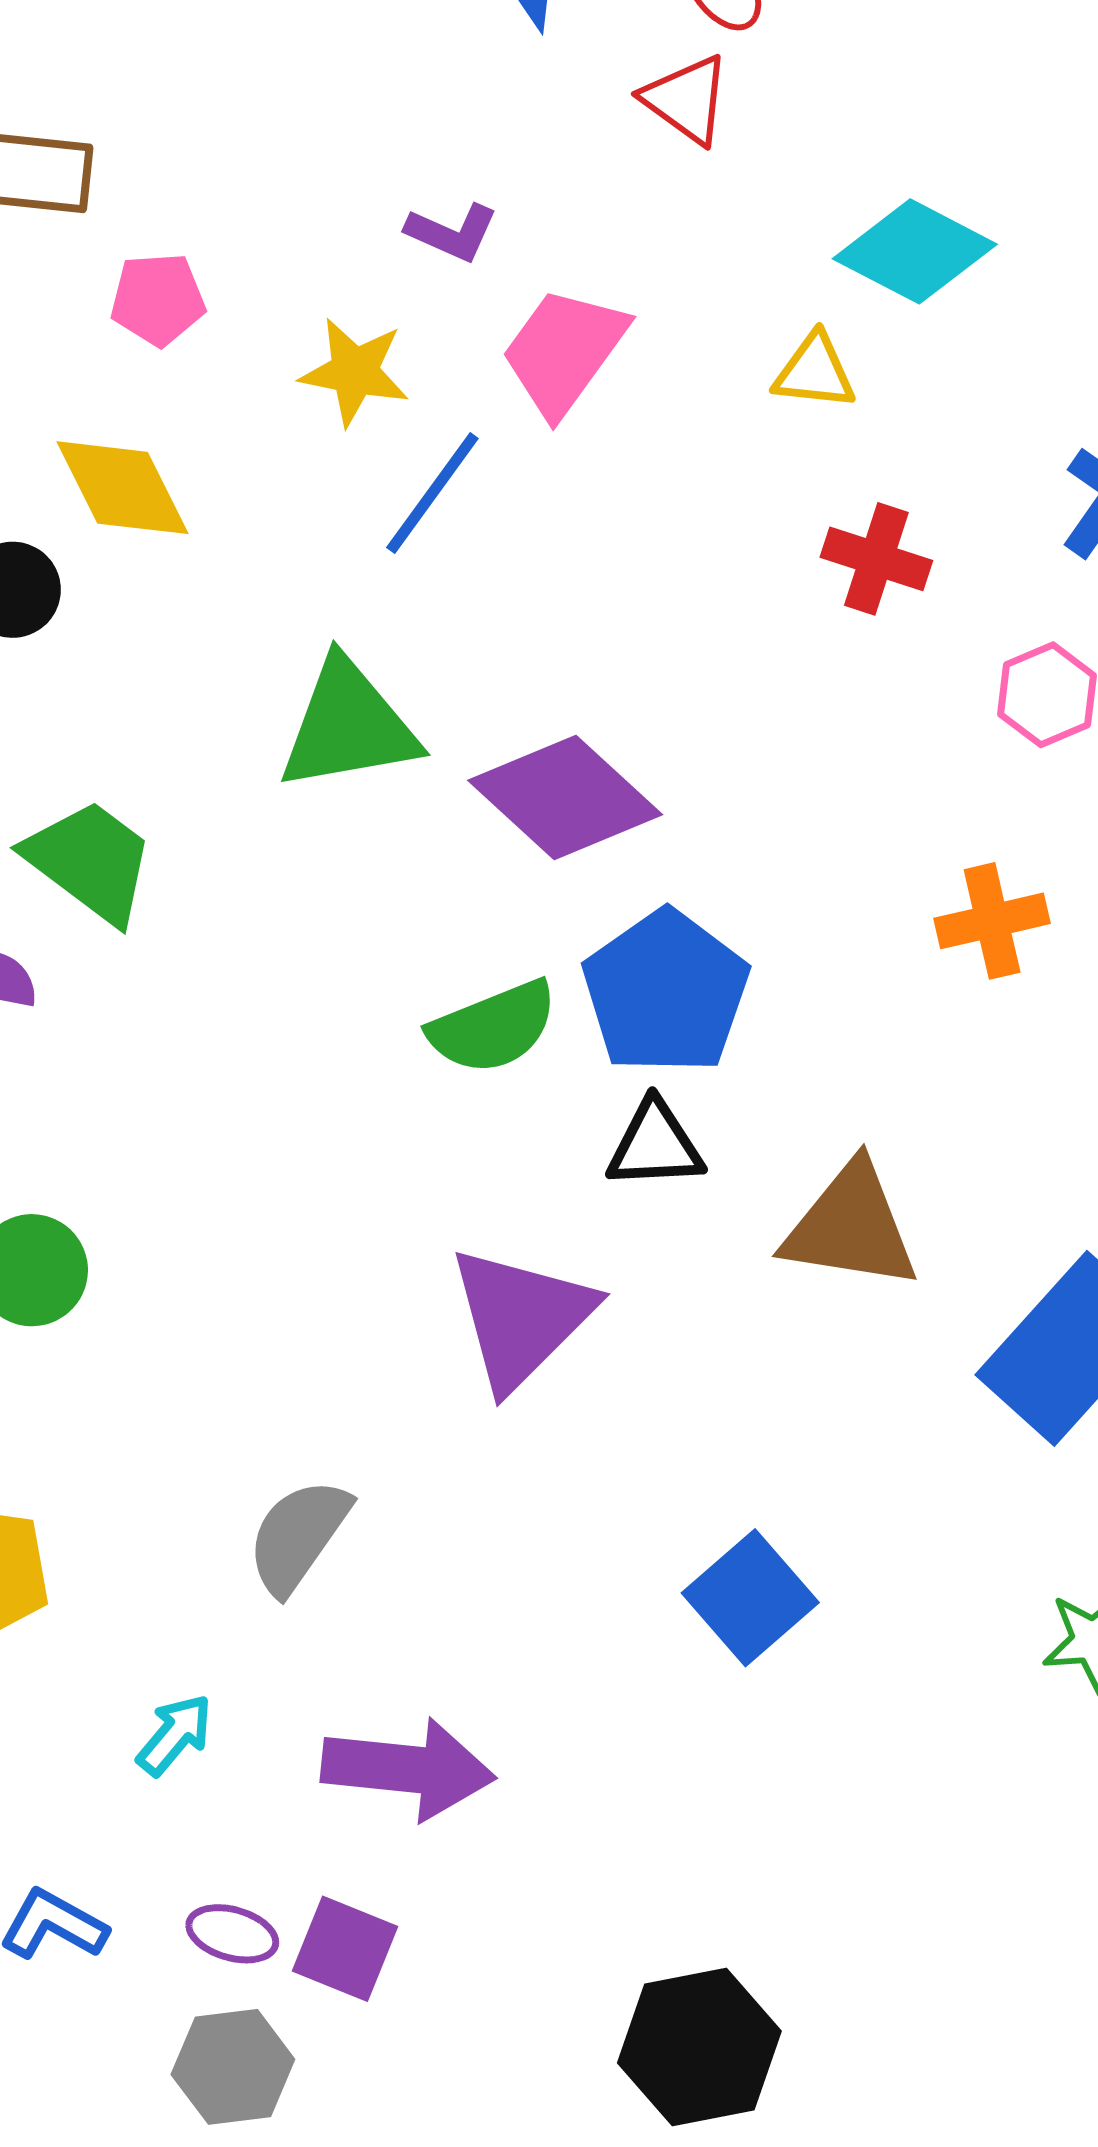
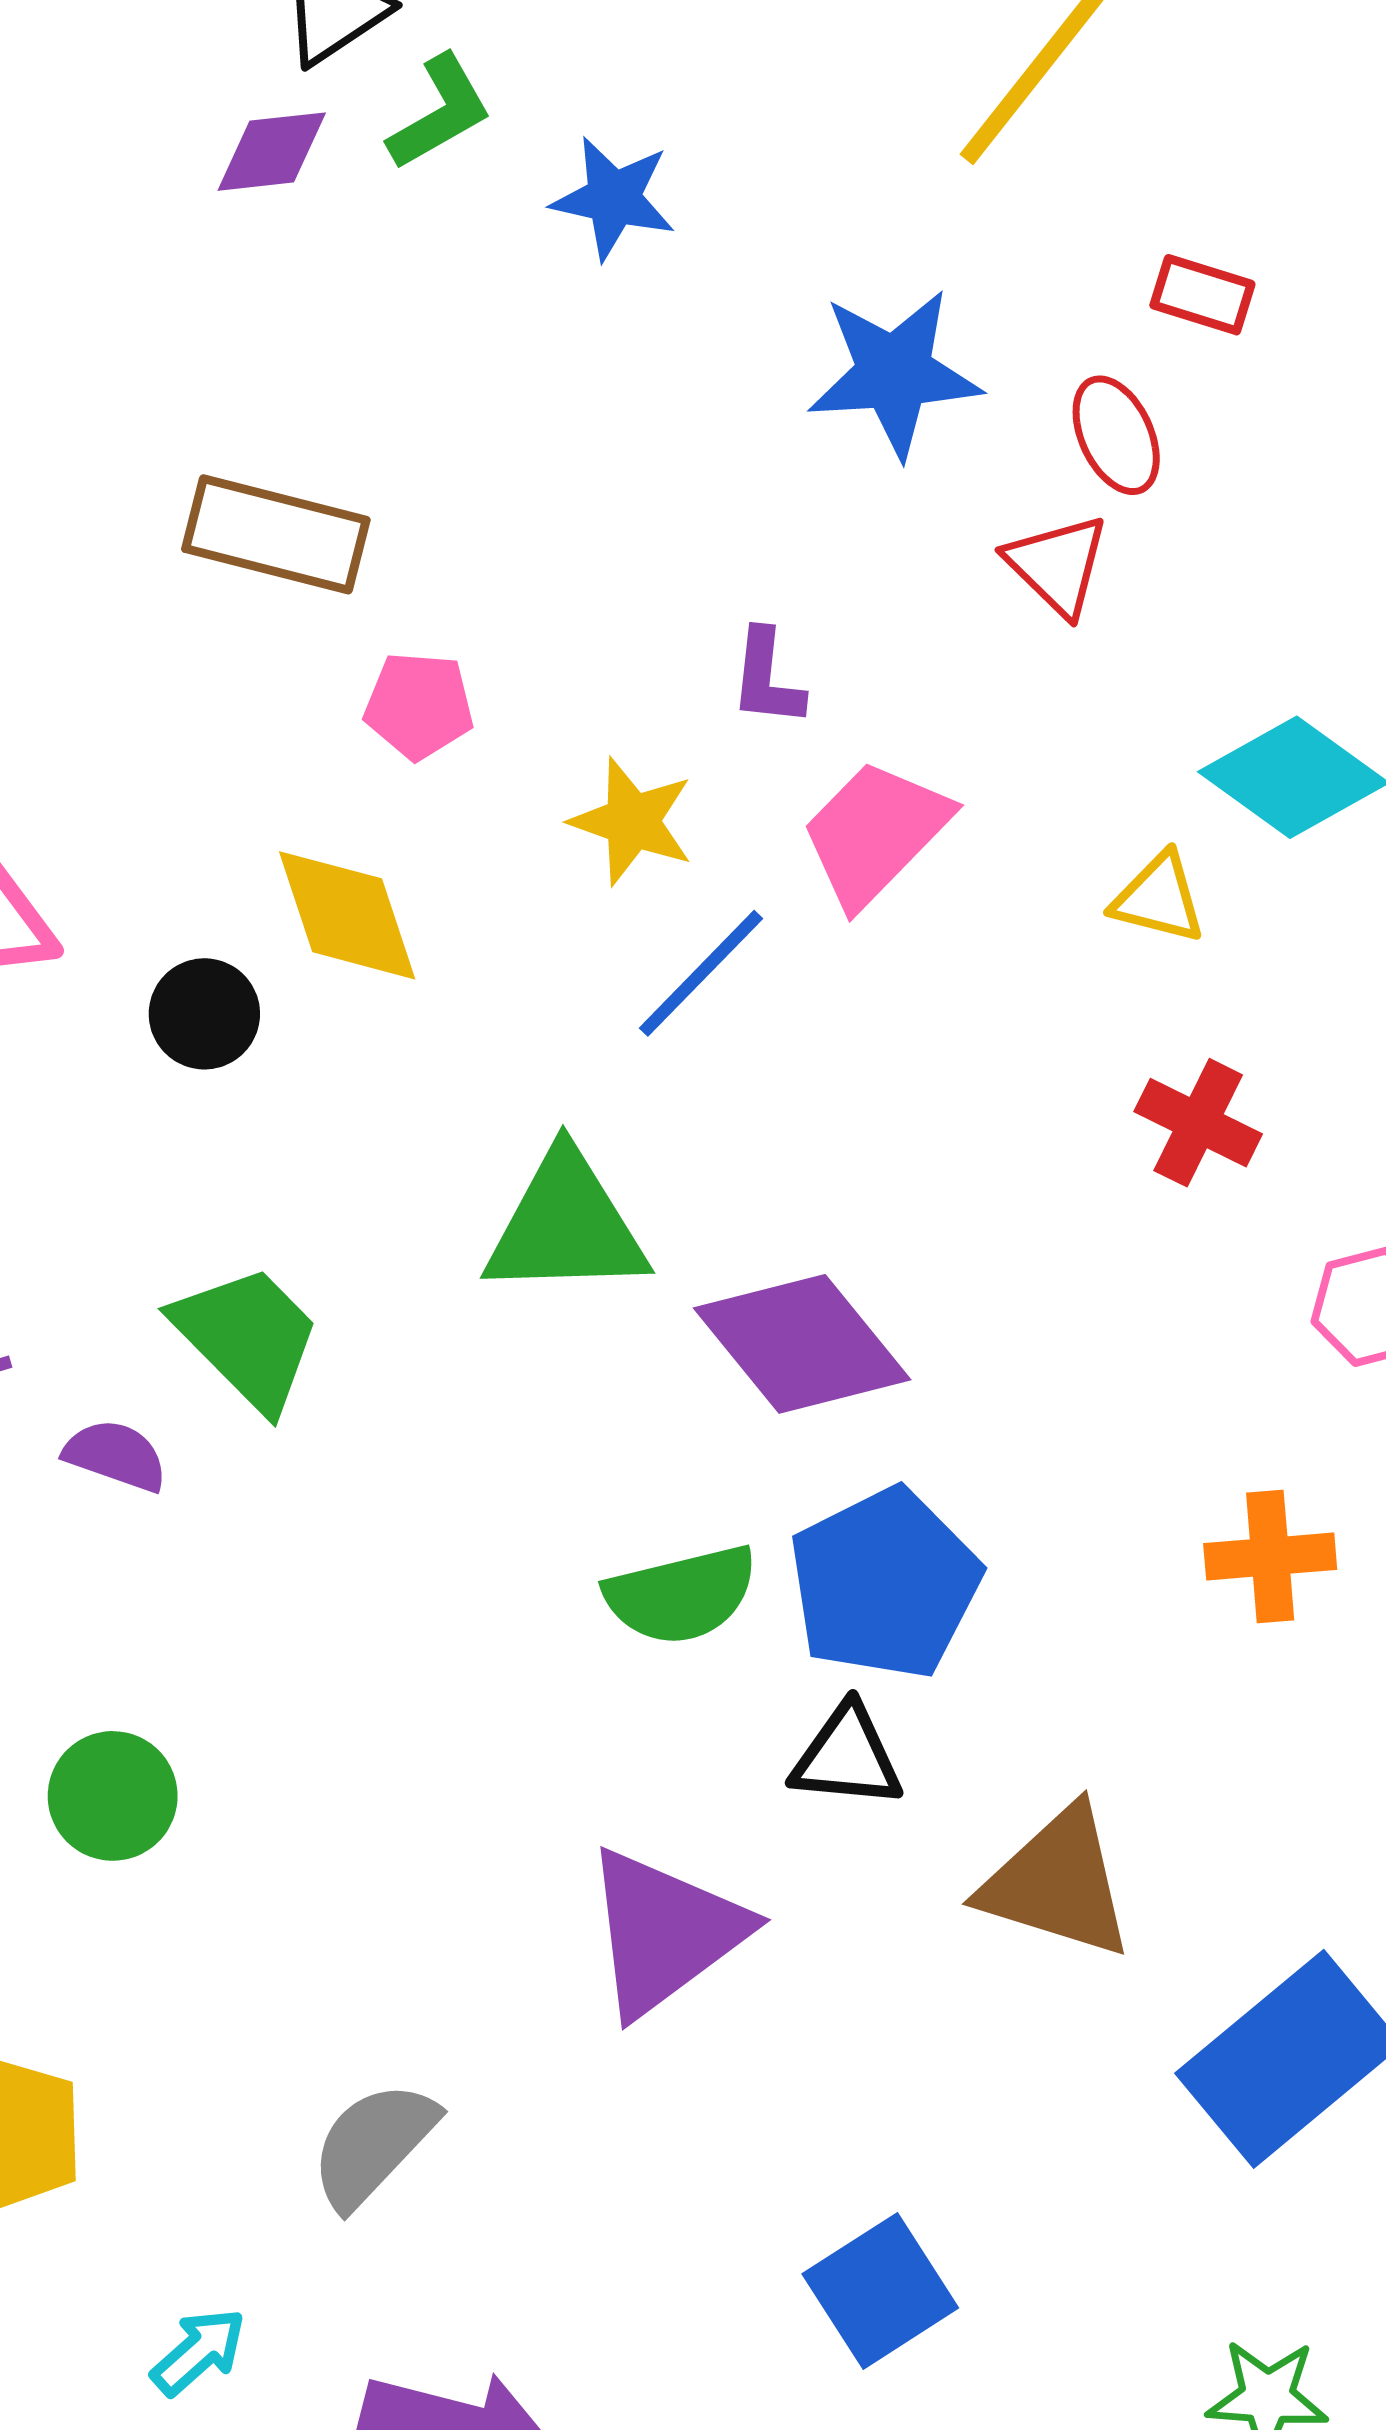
purple L-shape: (452, 232) -> (767, 678), turned 64

